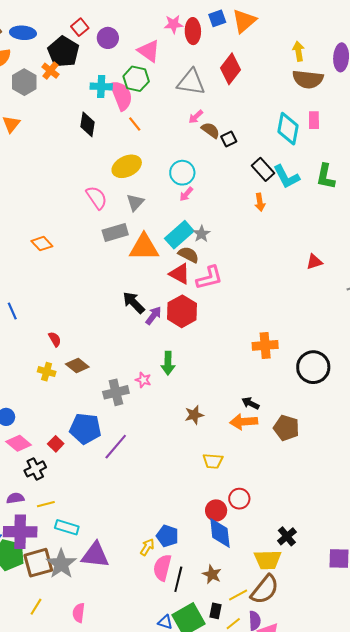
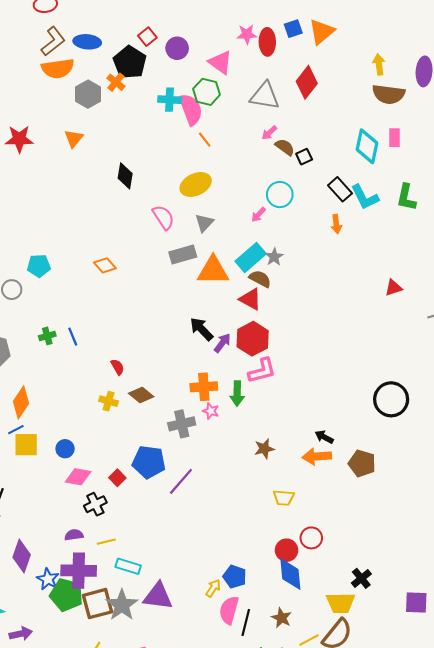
black diamond: (87, 124) -> (125, 176), moved
cyan circle: (182, 173) -> (280, 195), moved
pink L-shape: (209, 278) -> (262, 371), moved
orange cross: (265, 345) -> (204, 387), moved
pink diamond: (19, 443) -> (78, 477), turned -30

